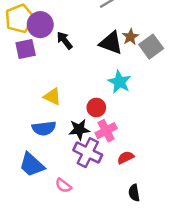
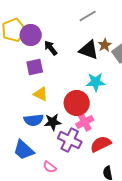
purple square: (26, 49) -> (35, 67), moved
cyan star: (119, 82) -> (96, 82), turned -30
red circle: (96, 107) -> (77, 103), size x1.6
black star: (79, 129) -> (53, 122), moved
red semicircle: (126, 157) -> (101, 144), size x1.5

